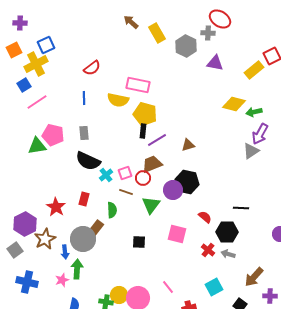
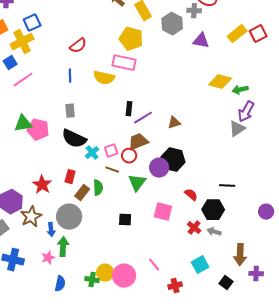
yellow rectangle: (254, 70) -> (237, 34), moved
yellow pentagon: (145, 114) -> (131, 39), moved
pink pentagon: (53, 135) -> (38, 130), moved
brown rectangle: (96, 228) -> (82, 193), moved
brown arrow: (254, 277) -> (240, 255), turned -40

